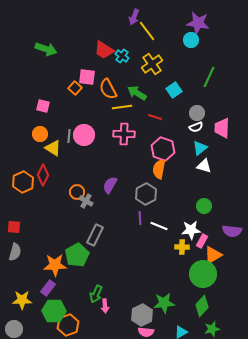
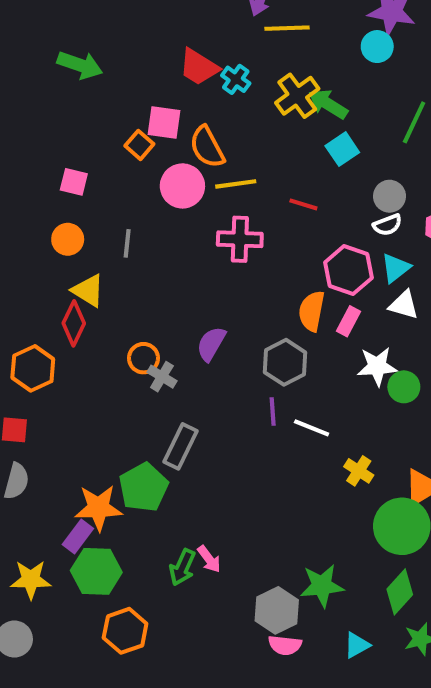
yellow line: (147, 31) -> (287, 28), turned -55
green arrow: (137, 93) -> (328, 104), moved
pink circle: (84, 135) -> (182, 186), moved
yellow triangle: (53, 148) -> (88, 291), moved
pink hexagon: (163, 149) -> (349, 270), moved
orange hexagon: (23, 182) -> (33, 368), moved
white star: (191, 230) -> (377, 366), moved
pink rectangle: (202, 241) -> (349, 321), moved
yellow cross: (182, 247) -> (359, 471), turned 32
purple rectangle: (48, 288) -> (78, 537), moved
pink arrow: (105, 306) -> (209, 559), moved, turned -32
green hexagon: (54, 311) -> (96, 571), moved

